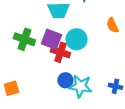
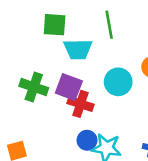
cyan circle: (76, 39) -> (118, 82), moved

